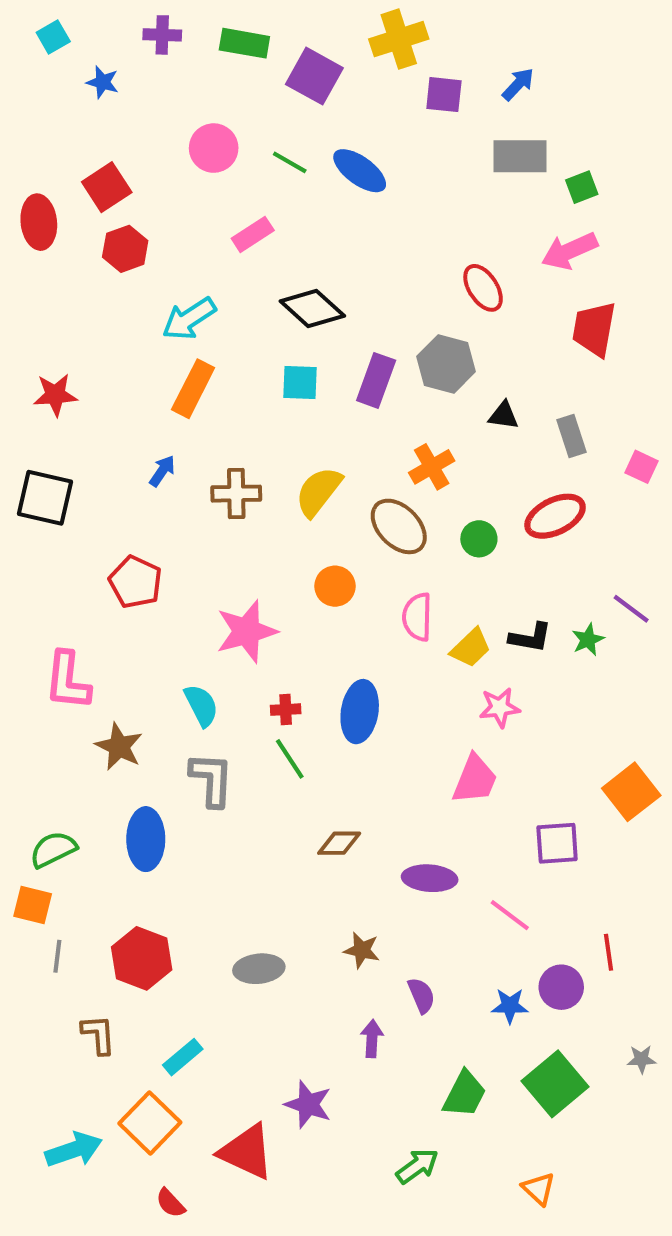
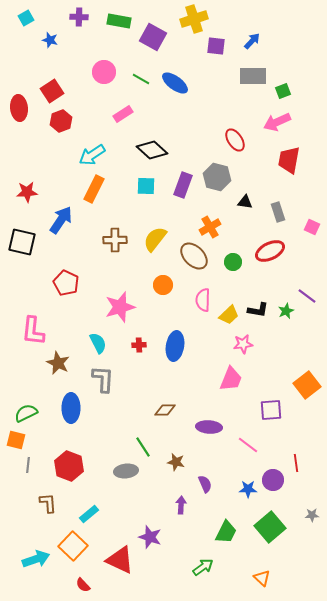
blue arrow: (162, 471) -> (61, 220), moved, size x1.8
green line: (290, 759) -> (143, 447), moved

